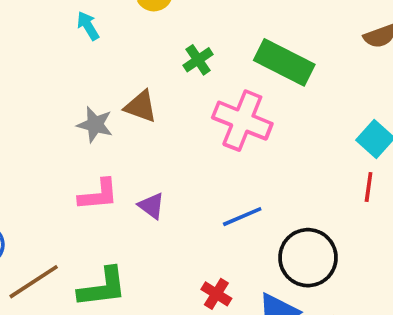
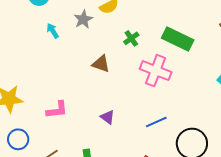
cyan arrow: (88, 26) -> (53, 31), moved
gray star: (95, 125) -> (83, 19), moved, turned 30
pink L-shape: (98, 195) -> (57, 110), moved

